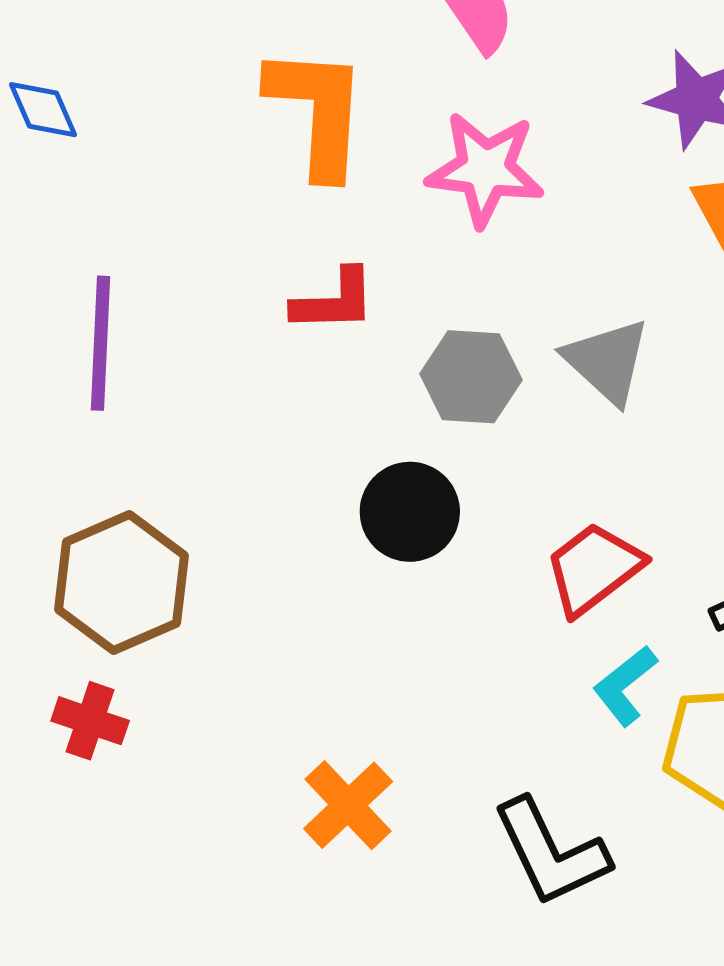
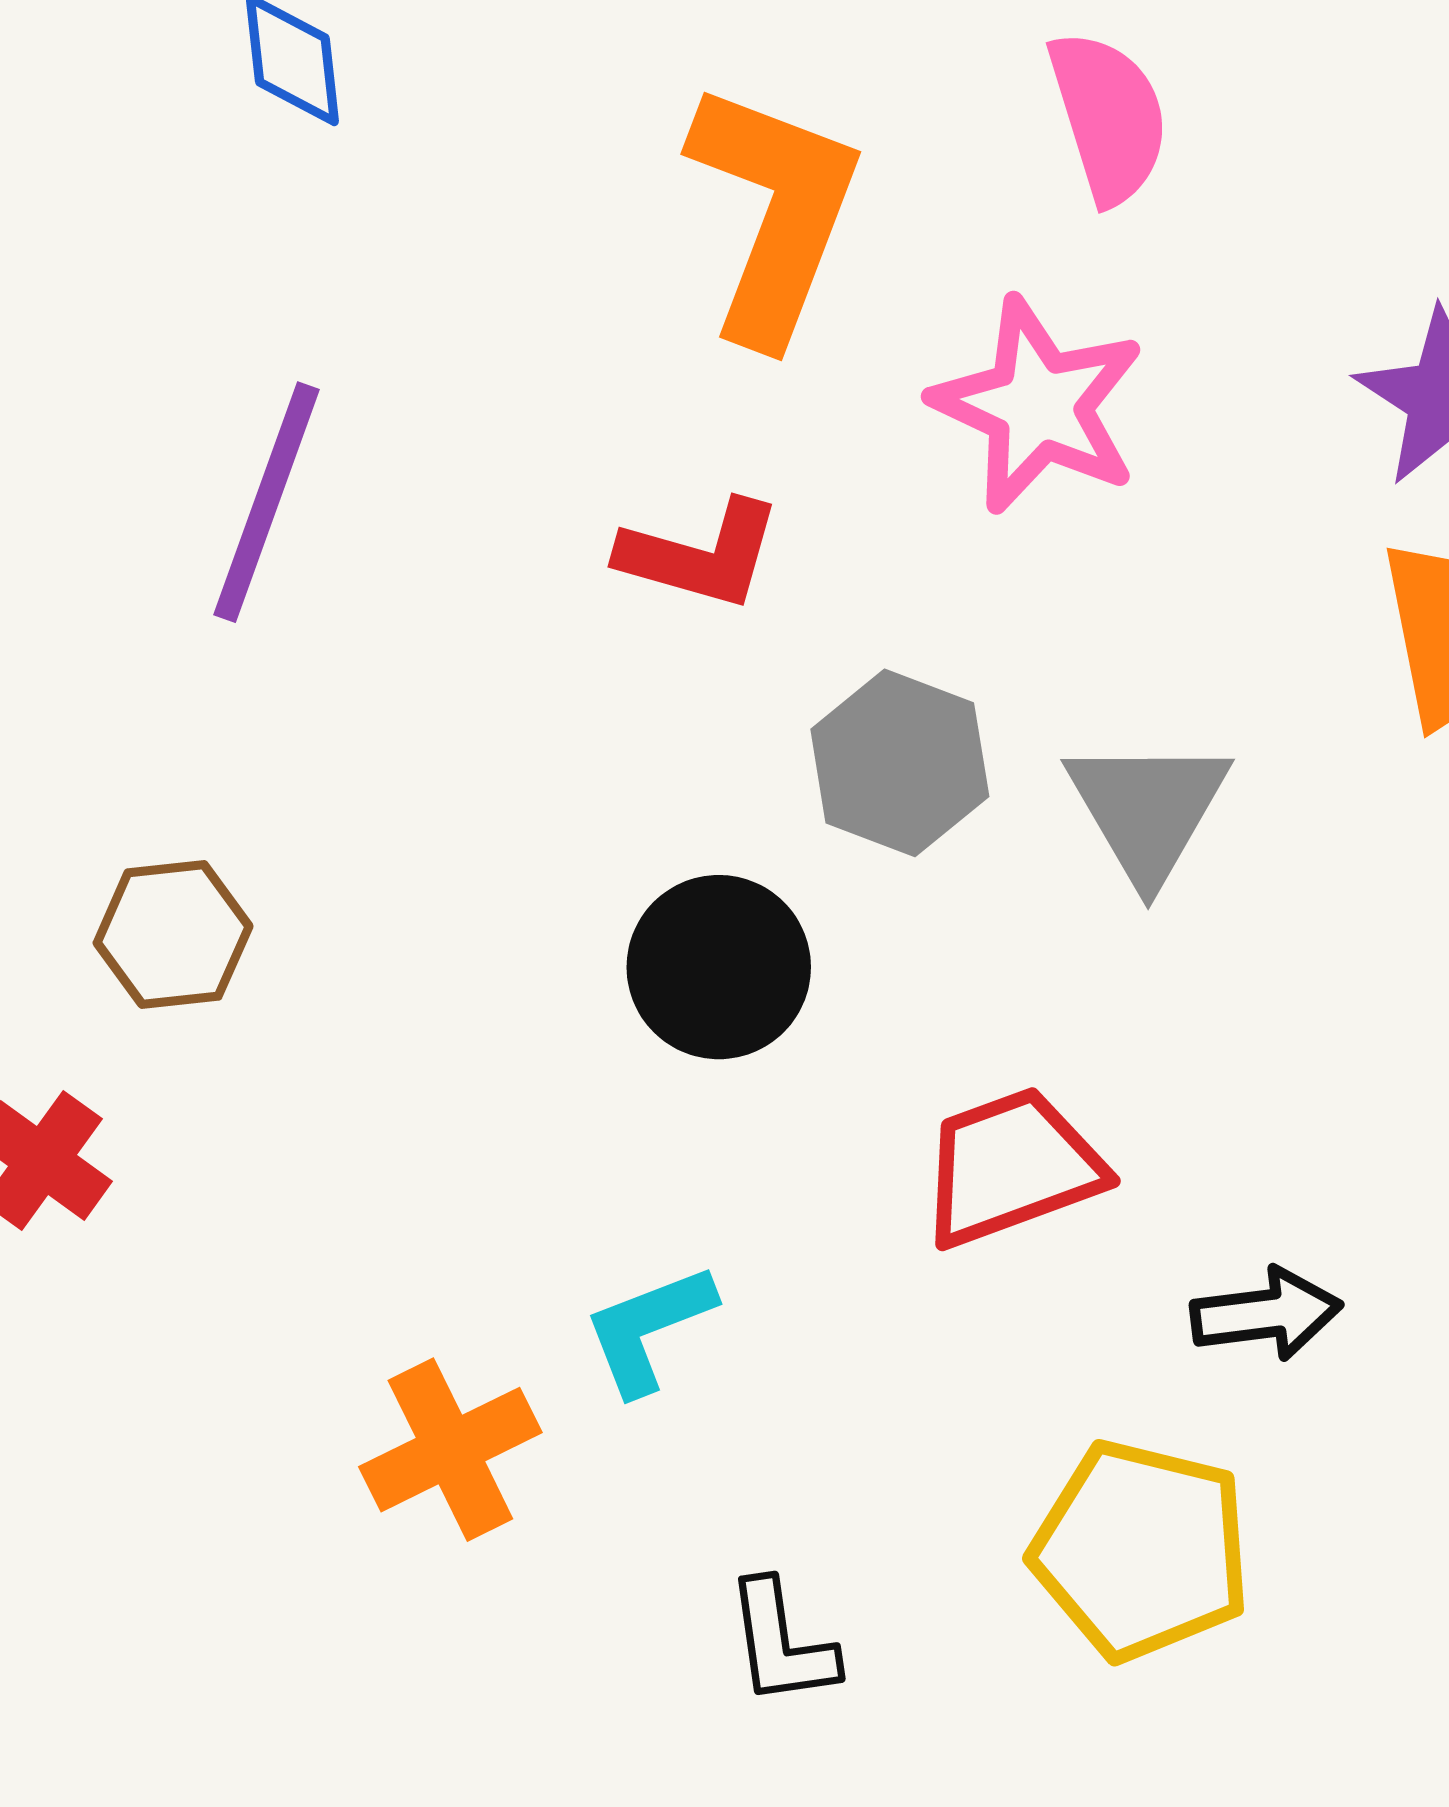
brown hexagon: (122, 583) -> (173, 935), size x0.6
cyan L-shape: (625, 686) -> (649, 1329), moved
black L-shape: (551, 852) -> (781, 1643), size x0.6

